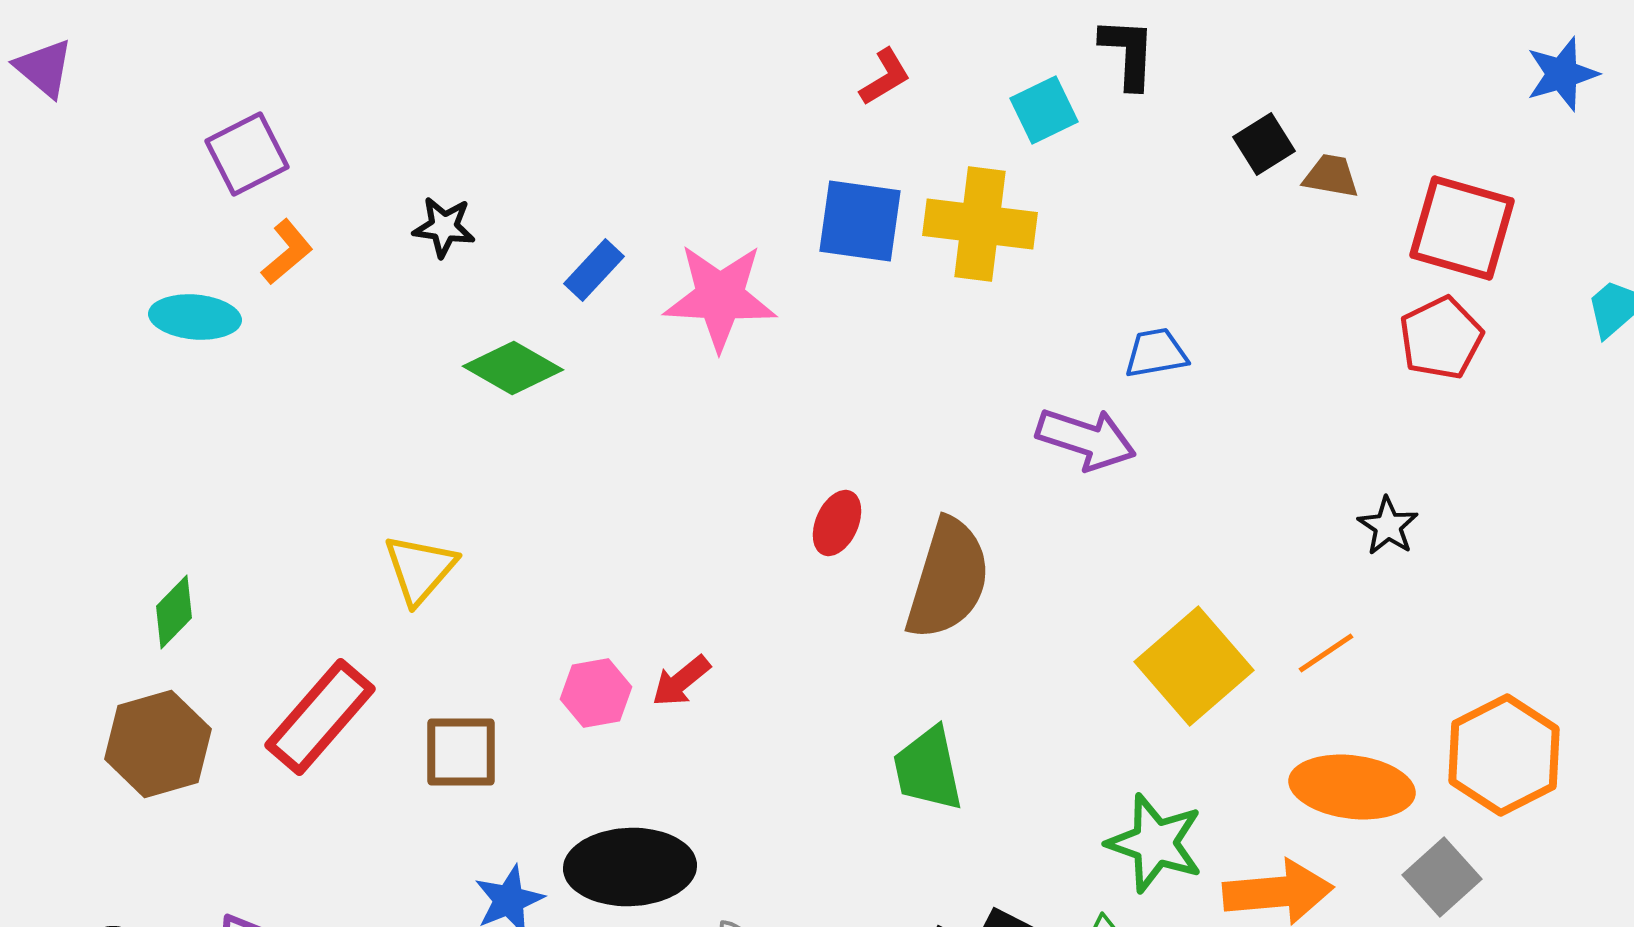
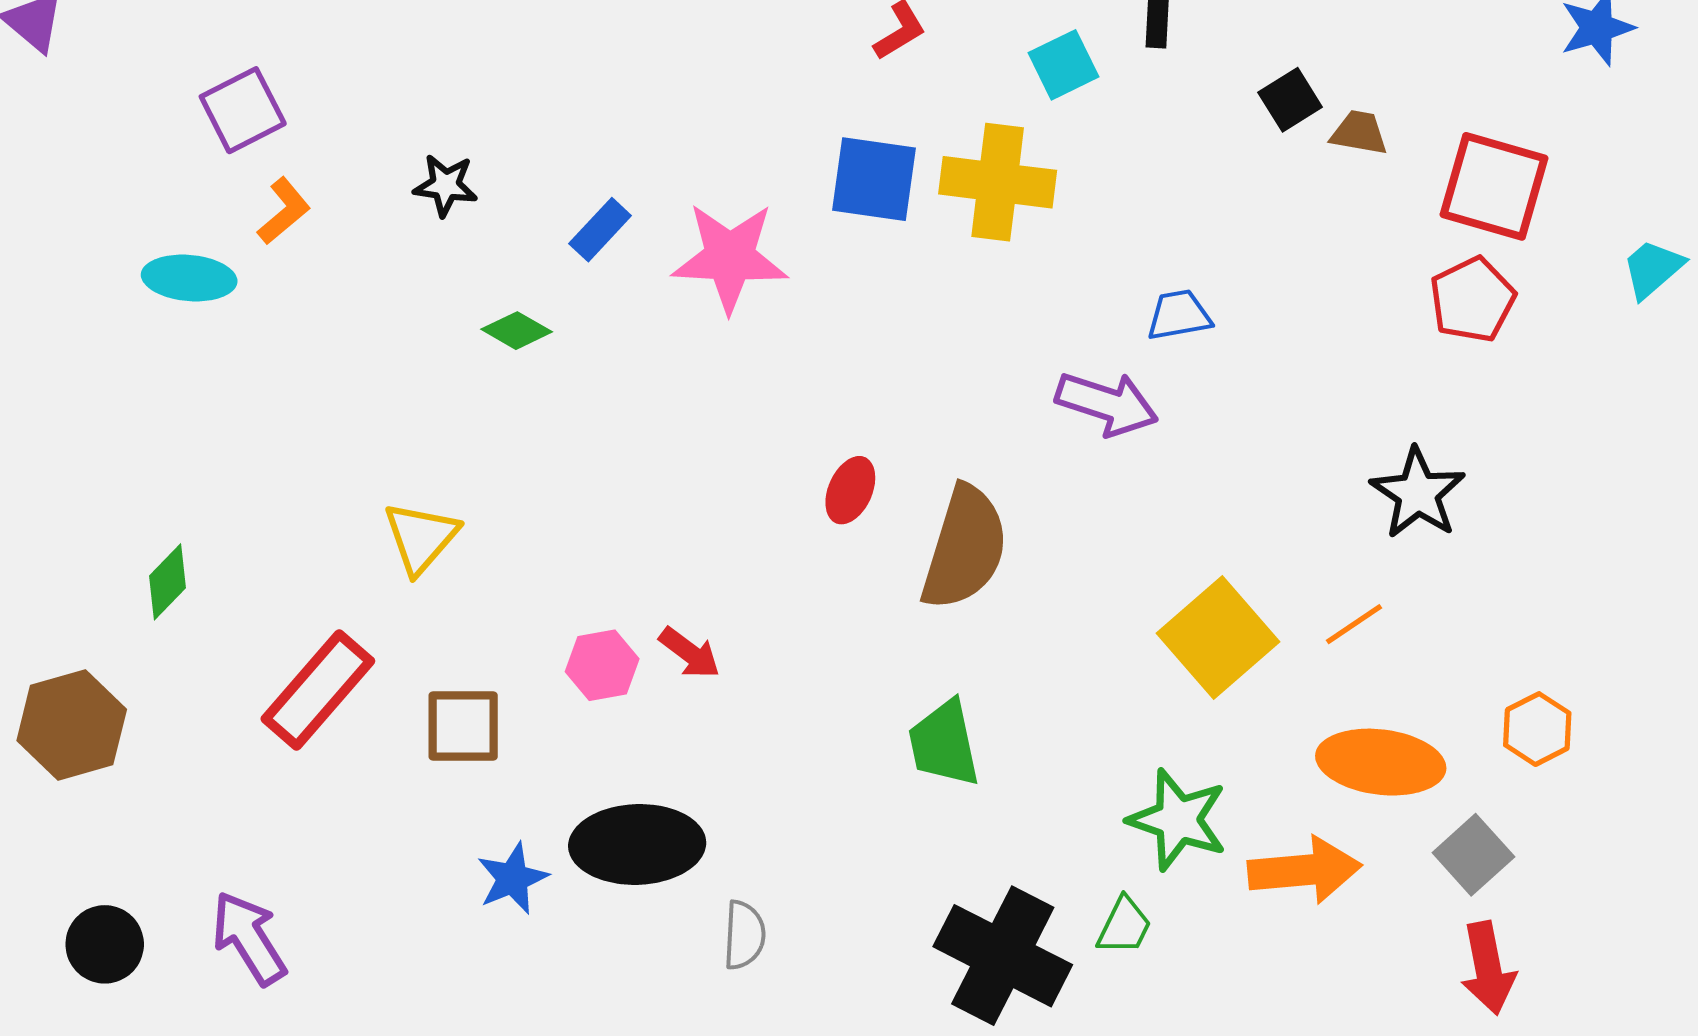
green diamond: (513, 368) -> (517, 331), size x0.7
black star: (1388, 526) -> (1418, 493), size x1.5
red arrow: (681, 681) -> (690, 653), turned -104
brown hexagon: (158, 744) -> (72, 725), moved
orange hexagon: (1504, 755) -> (1537, 729), size x0.6

